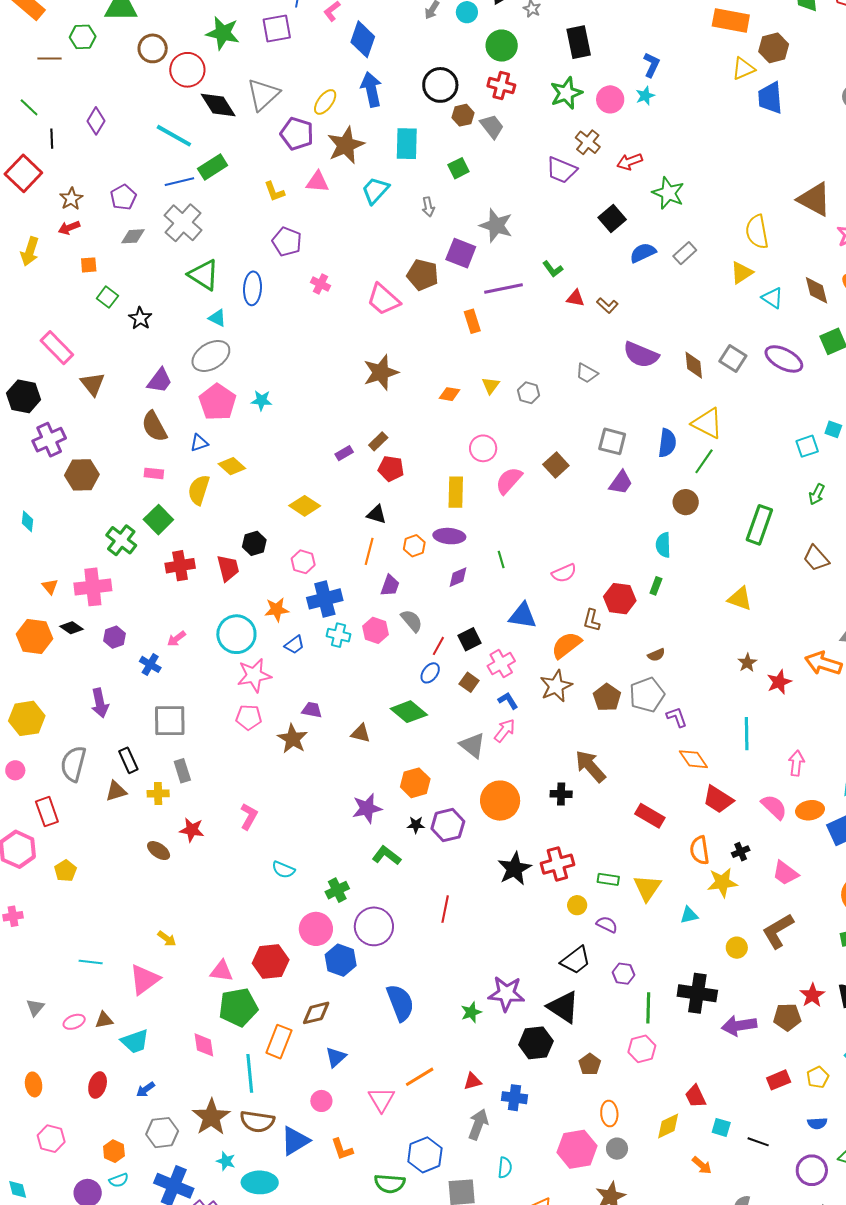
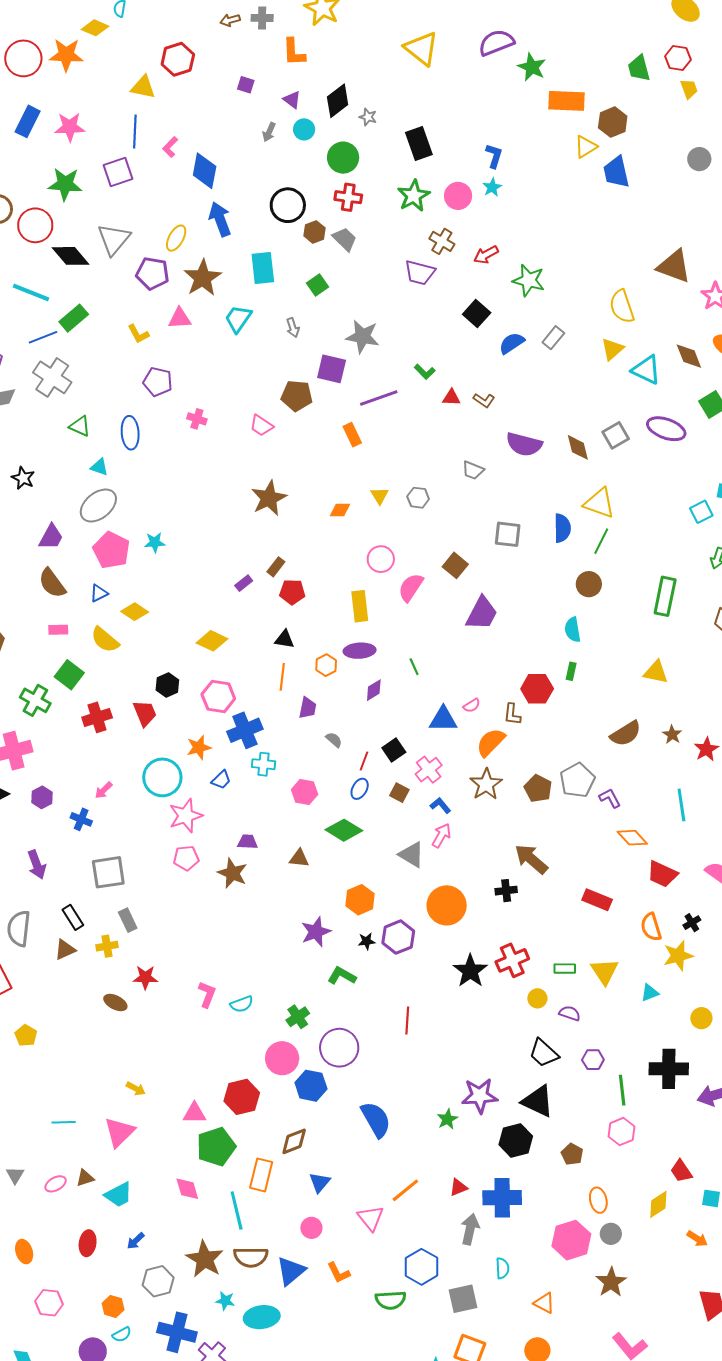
green triangle: (204, 275) -> (80, 426), size x0.7
cyan triangle: (772, 298) -> (646, 370), size x1.4
pink trapezoid: (383, 299) -> (261, 426), size x0.7
gray square: (733, 359) -> (616, 435), turned 36
purple trapezoid: (621, 483) -> (482, 613), moved, size x1.4
yellow semicircle: (199, 490) -> (105, 640), turned -60
pink hexagon: (303, 562) -> (218, 696), size x1.4
pink semicircle: (564, 573) -> (472, 705), moved, size x0.7
gray semicircle: (412, 621) -> (334, 740), size x0.7
pink hexagon: (376, 630) -> (305, 792), moved
brown semicircle: (656, 655) -> (626, 734), moved, size x1.8
pink L-shape: (249, 816) -> (207, 994), moved
cyan semicircle: (283, 870) -> (242, 1004), turned -35
black trapezoid: (576, 960) -> (544, 1053), turned 88
blue cross: (514, 1098) -> (502, 1198), size x1.5

